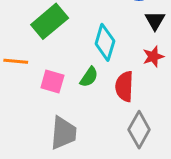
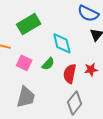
cyan diamond: (105, 42) -> (62, 43), turned -40
red star: (153, 57) -> (91, 70), moved

